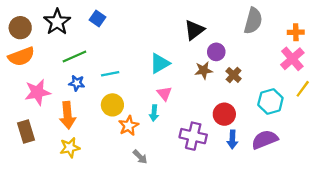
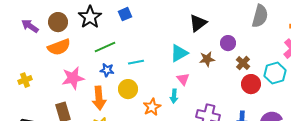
blue square: (97, 18) -> (125, 14), turned 32
black triangle: (194, 30) -> (198, 23), moved
brown star: (204, 70) -> (207, 59), moved
cyan hexagon: (270, 101) -> (275, 73), moved
yellow circle: (112, 105) -> (128, 89), moved
red circle: (224, 114) -> (251, 84), moved

